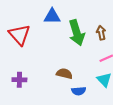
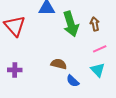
blue semicircle: (79, 91) -> (73, 81), turned 48

